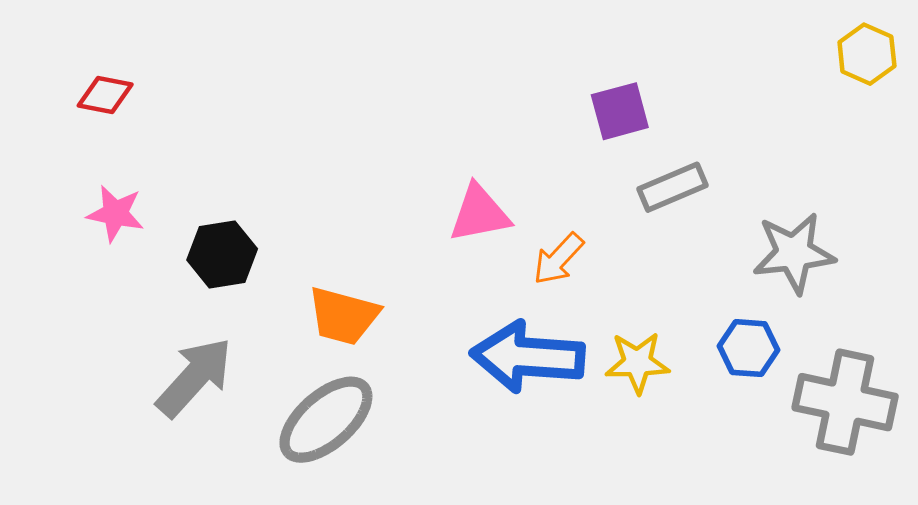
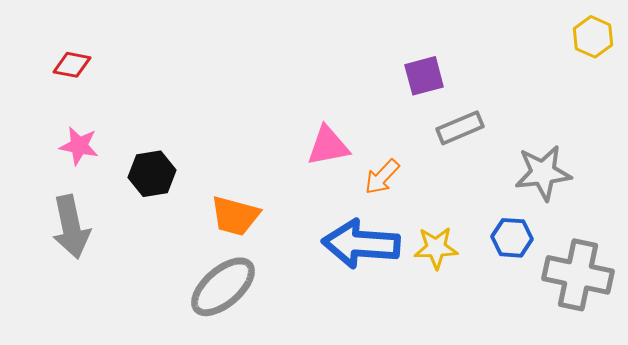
gray arrow: (194, 377) -> (71, 227), moved, turned 126

